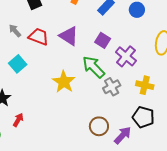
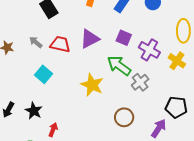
purple triangle: (69, 36) -> (90, 39), turned -50
yellow cross: (145, 85) -> (177, 61), moved, turned 30
brown circle: (99, 126) -> (124, 117), moved

